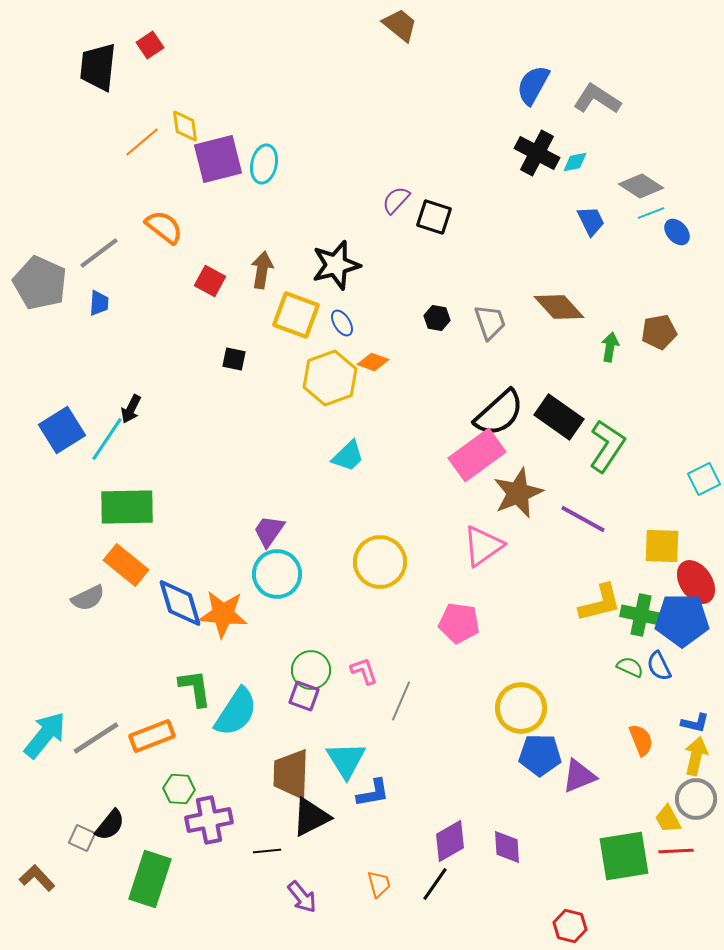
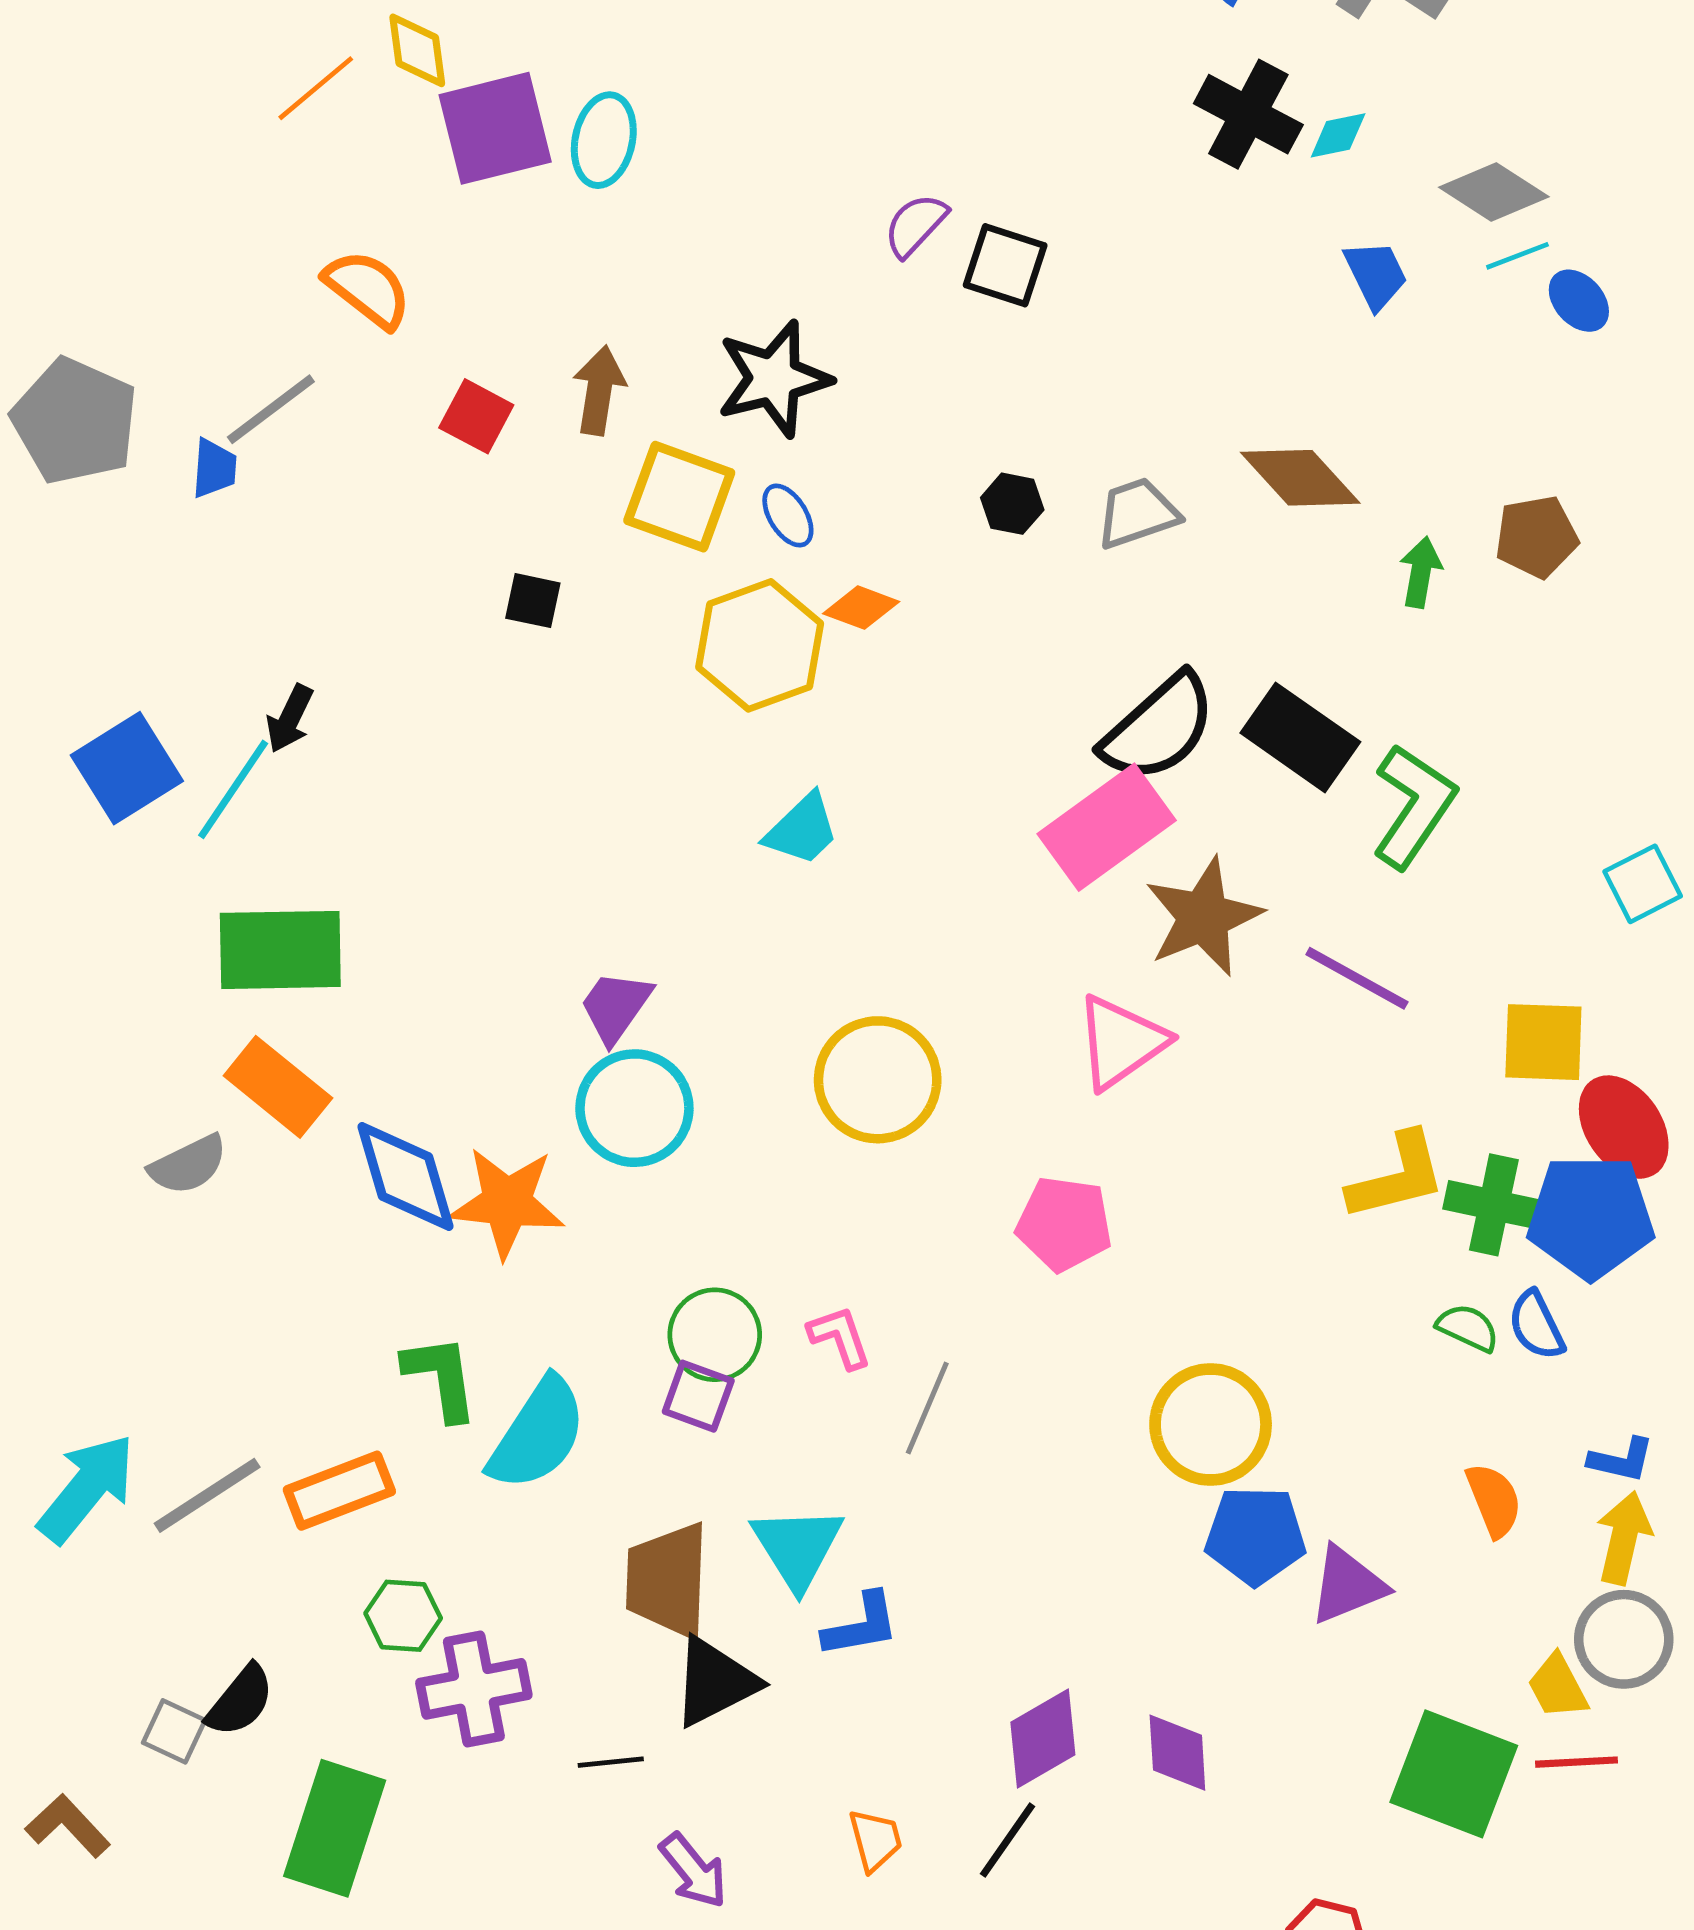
gray line: (99, 253) -> (271, 409), moved
gray trapezoid: (490, 322) -> (1137, 513), turned -90
green square: (624, 856) -> (1454, 1774), turned 30

